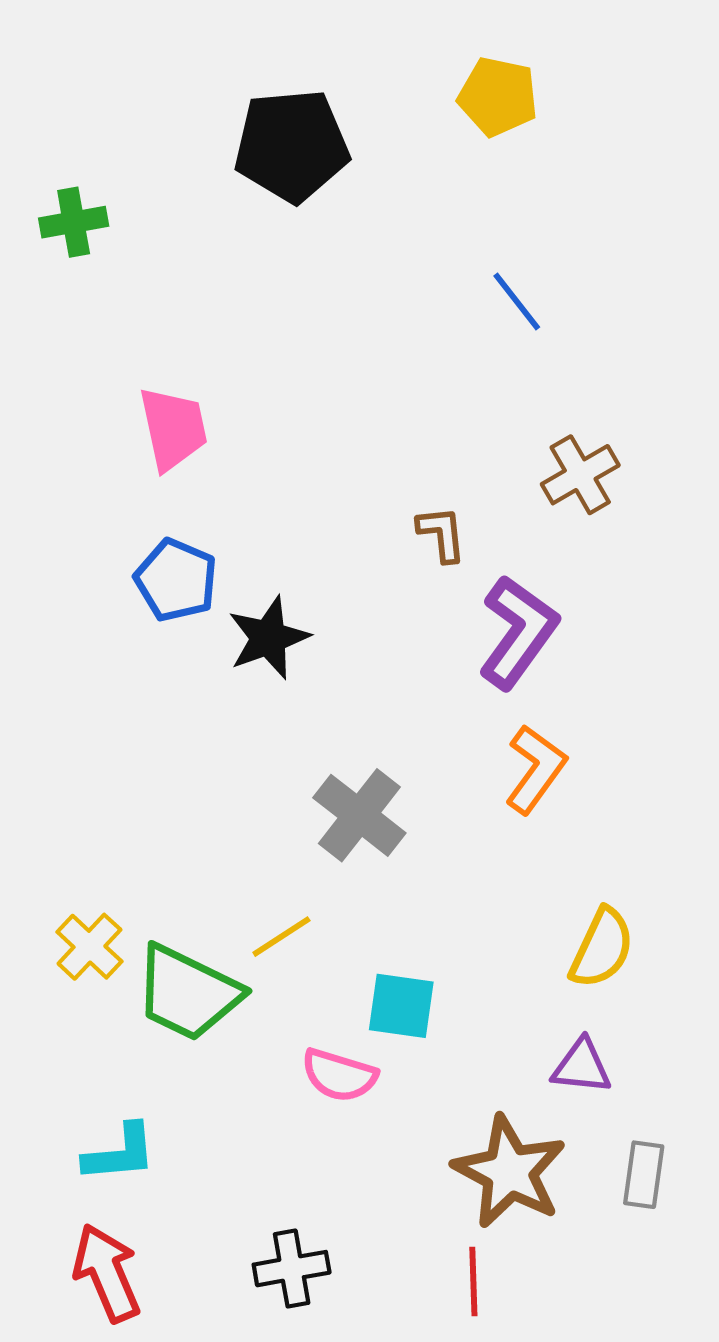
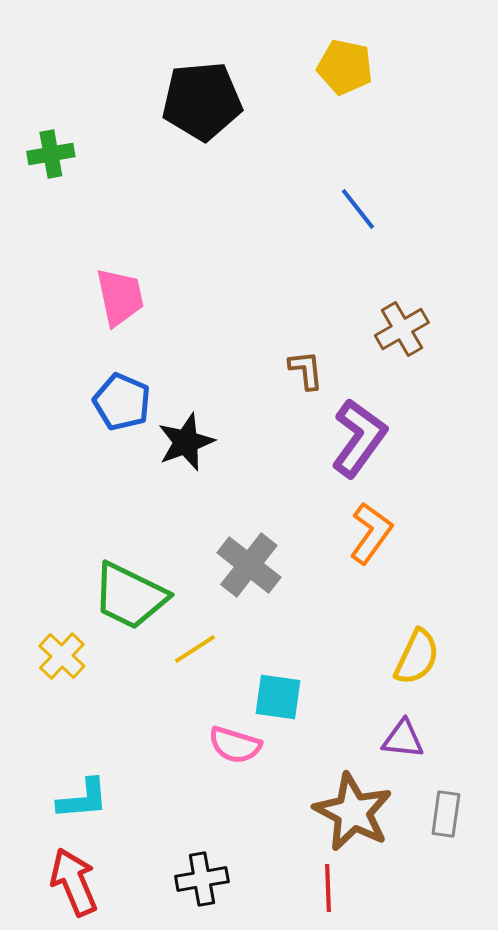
green trapezoid: (188, 993) -> (130, 596), moved

